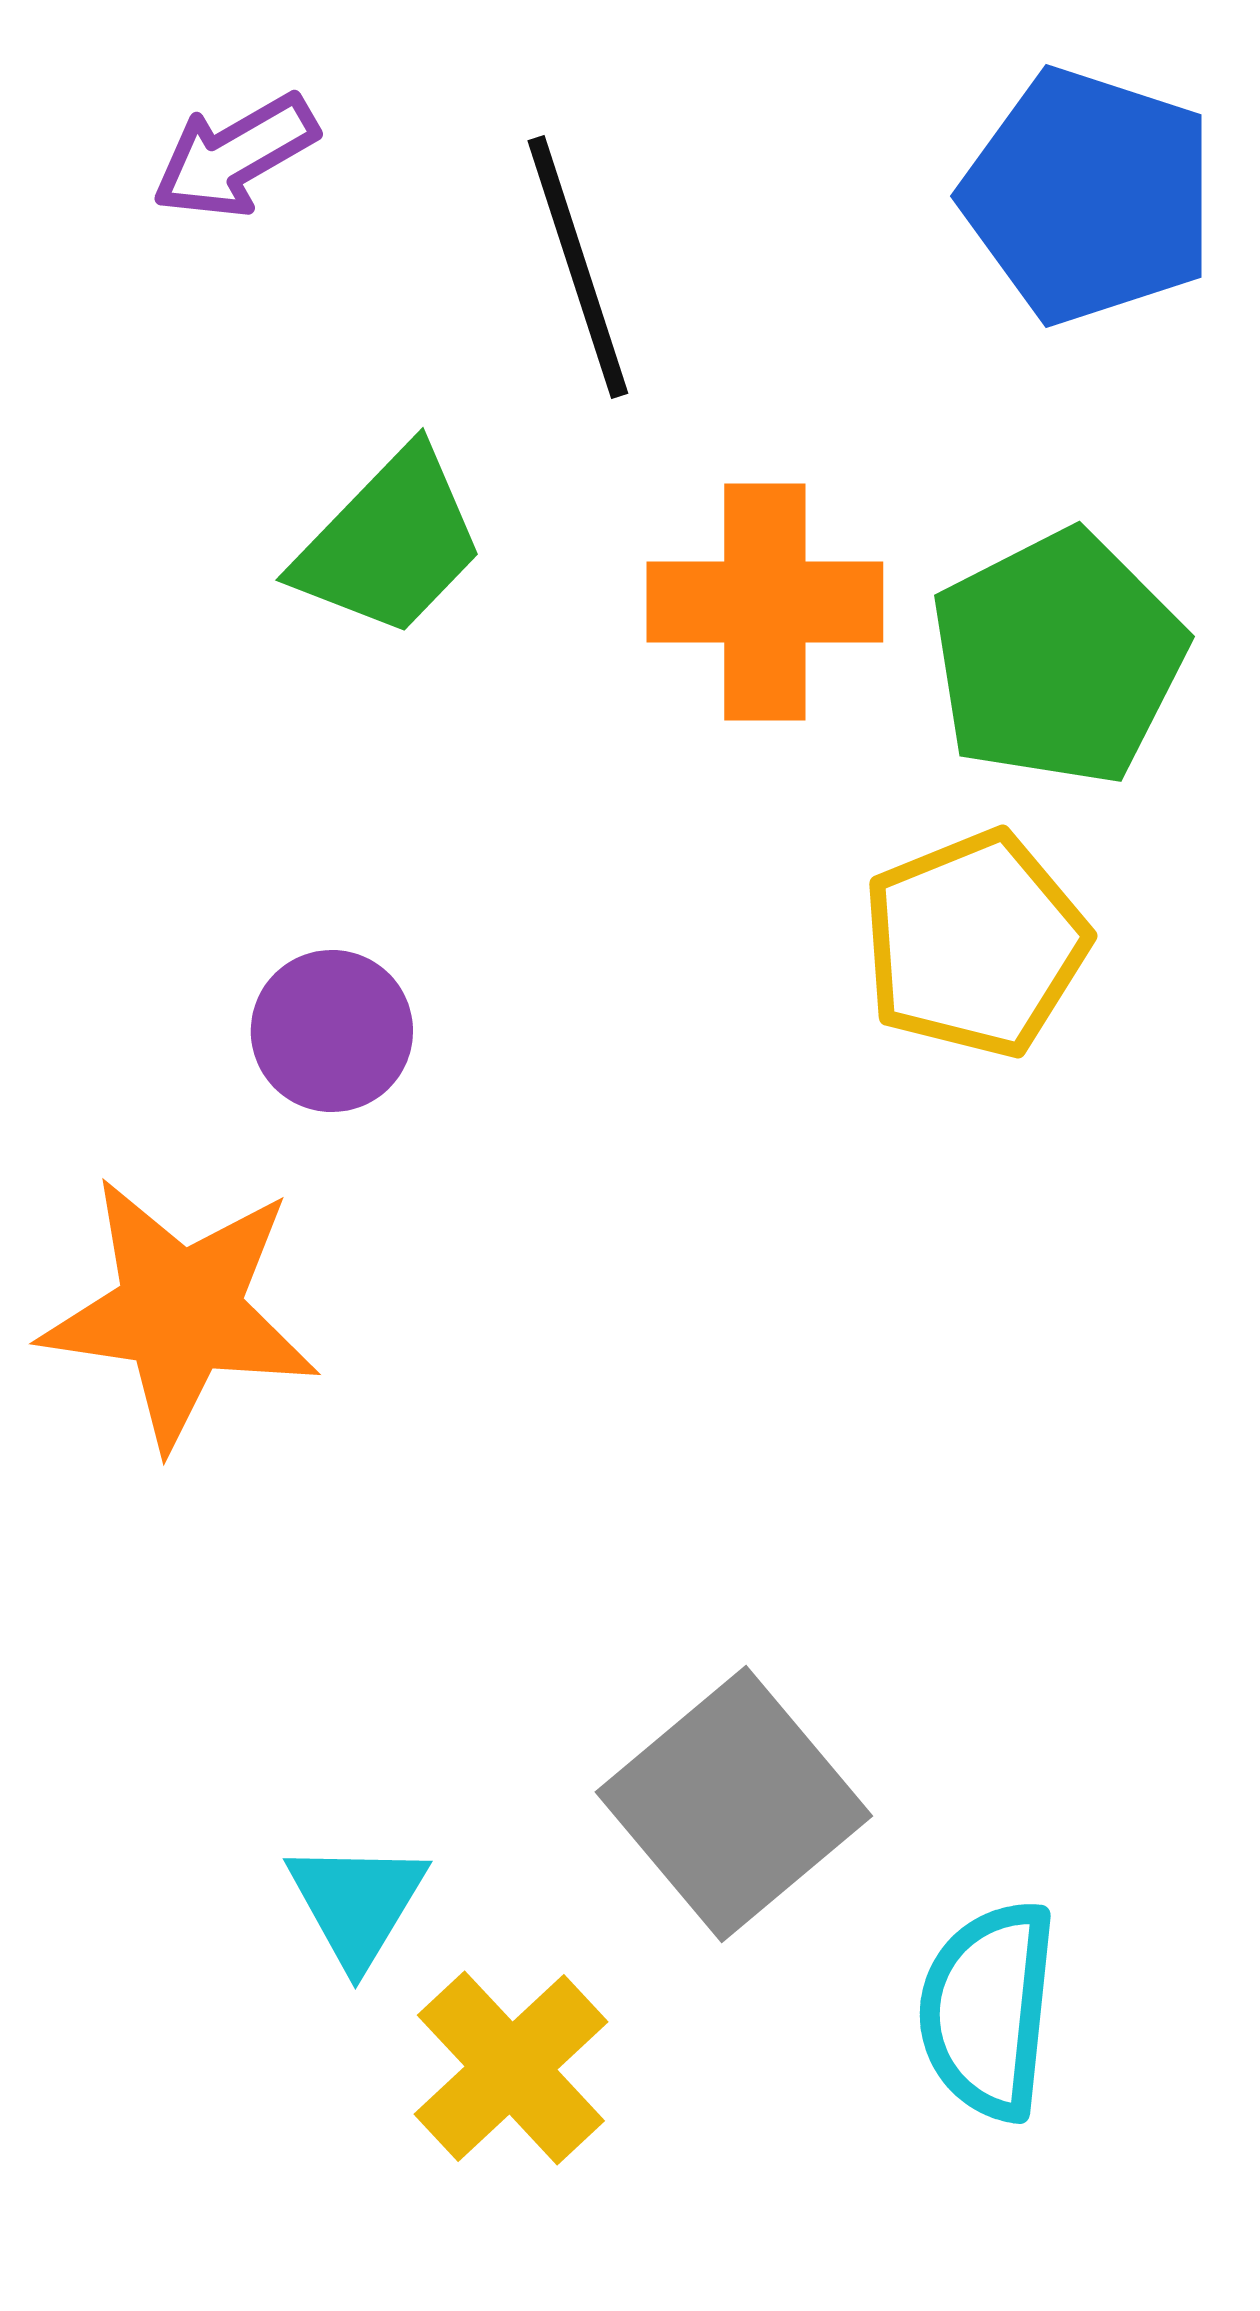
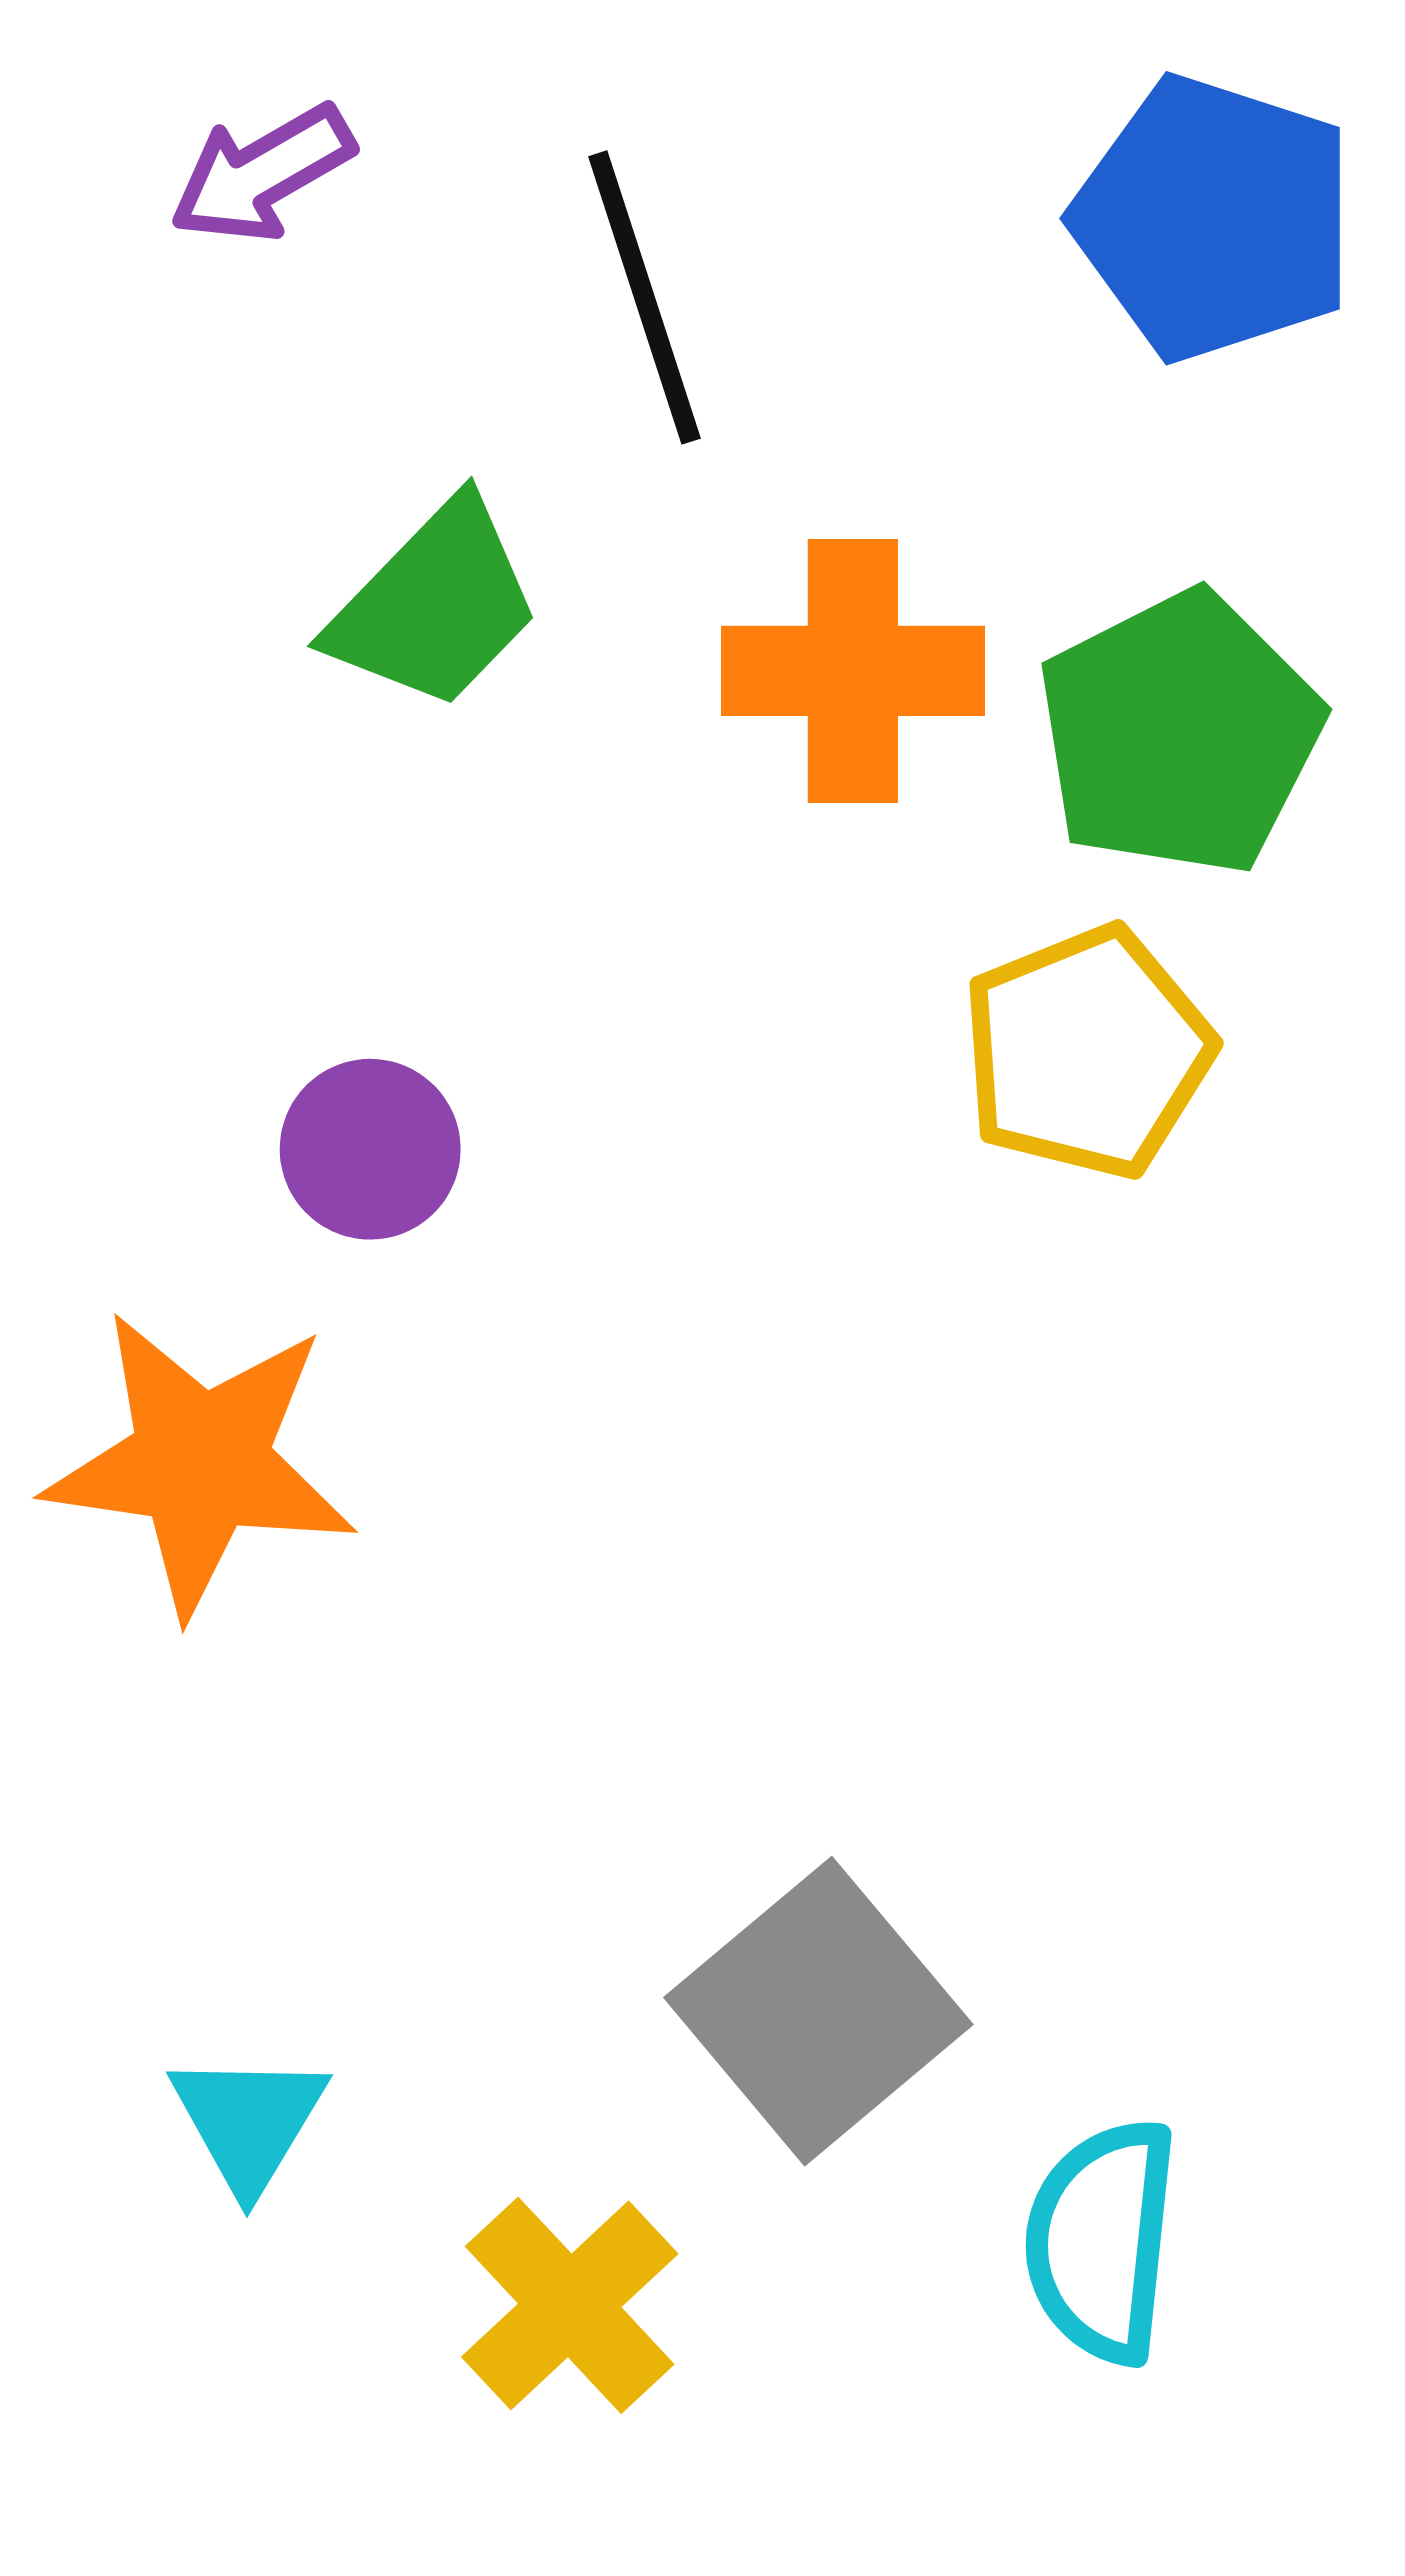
cyan triangle: (357, 1903) -> (249, 2121), moved

